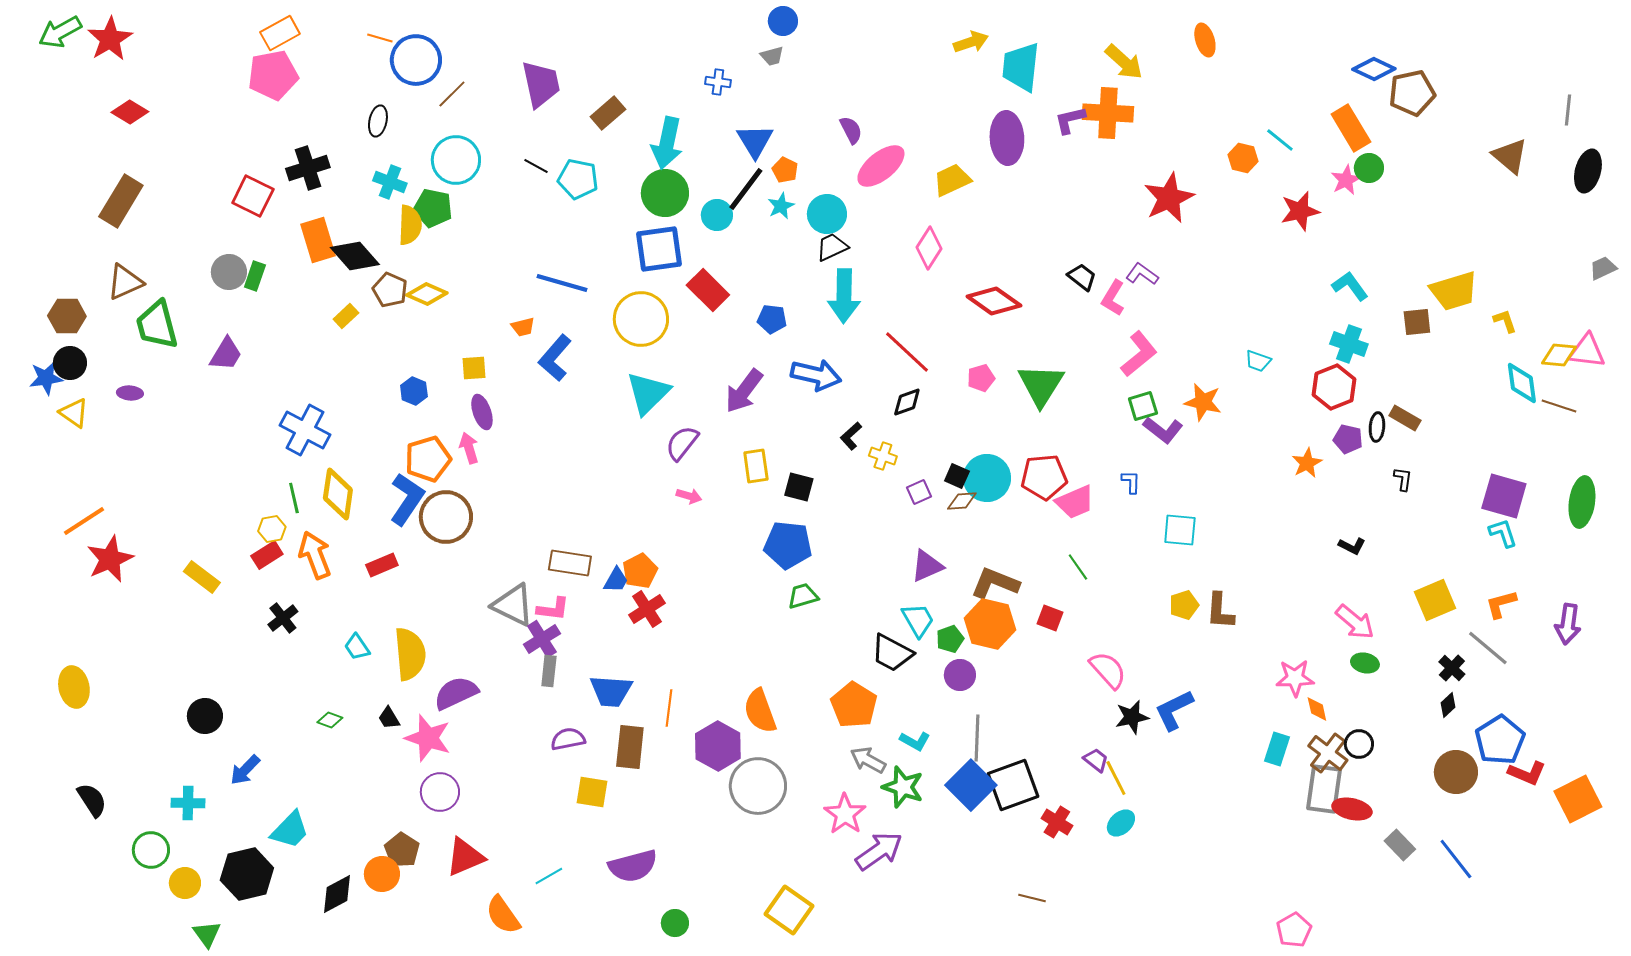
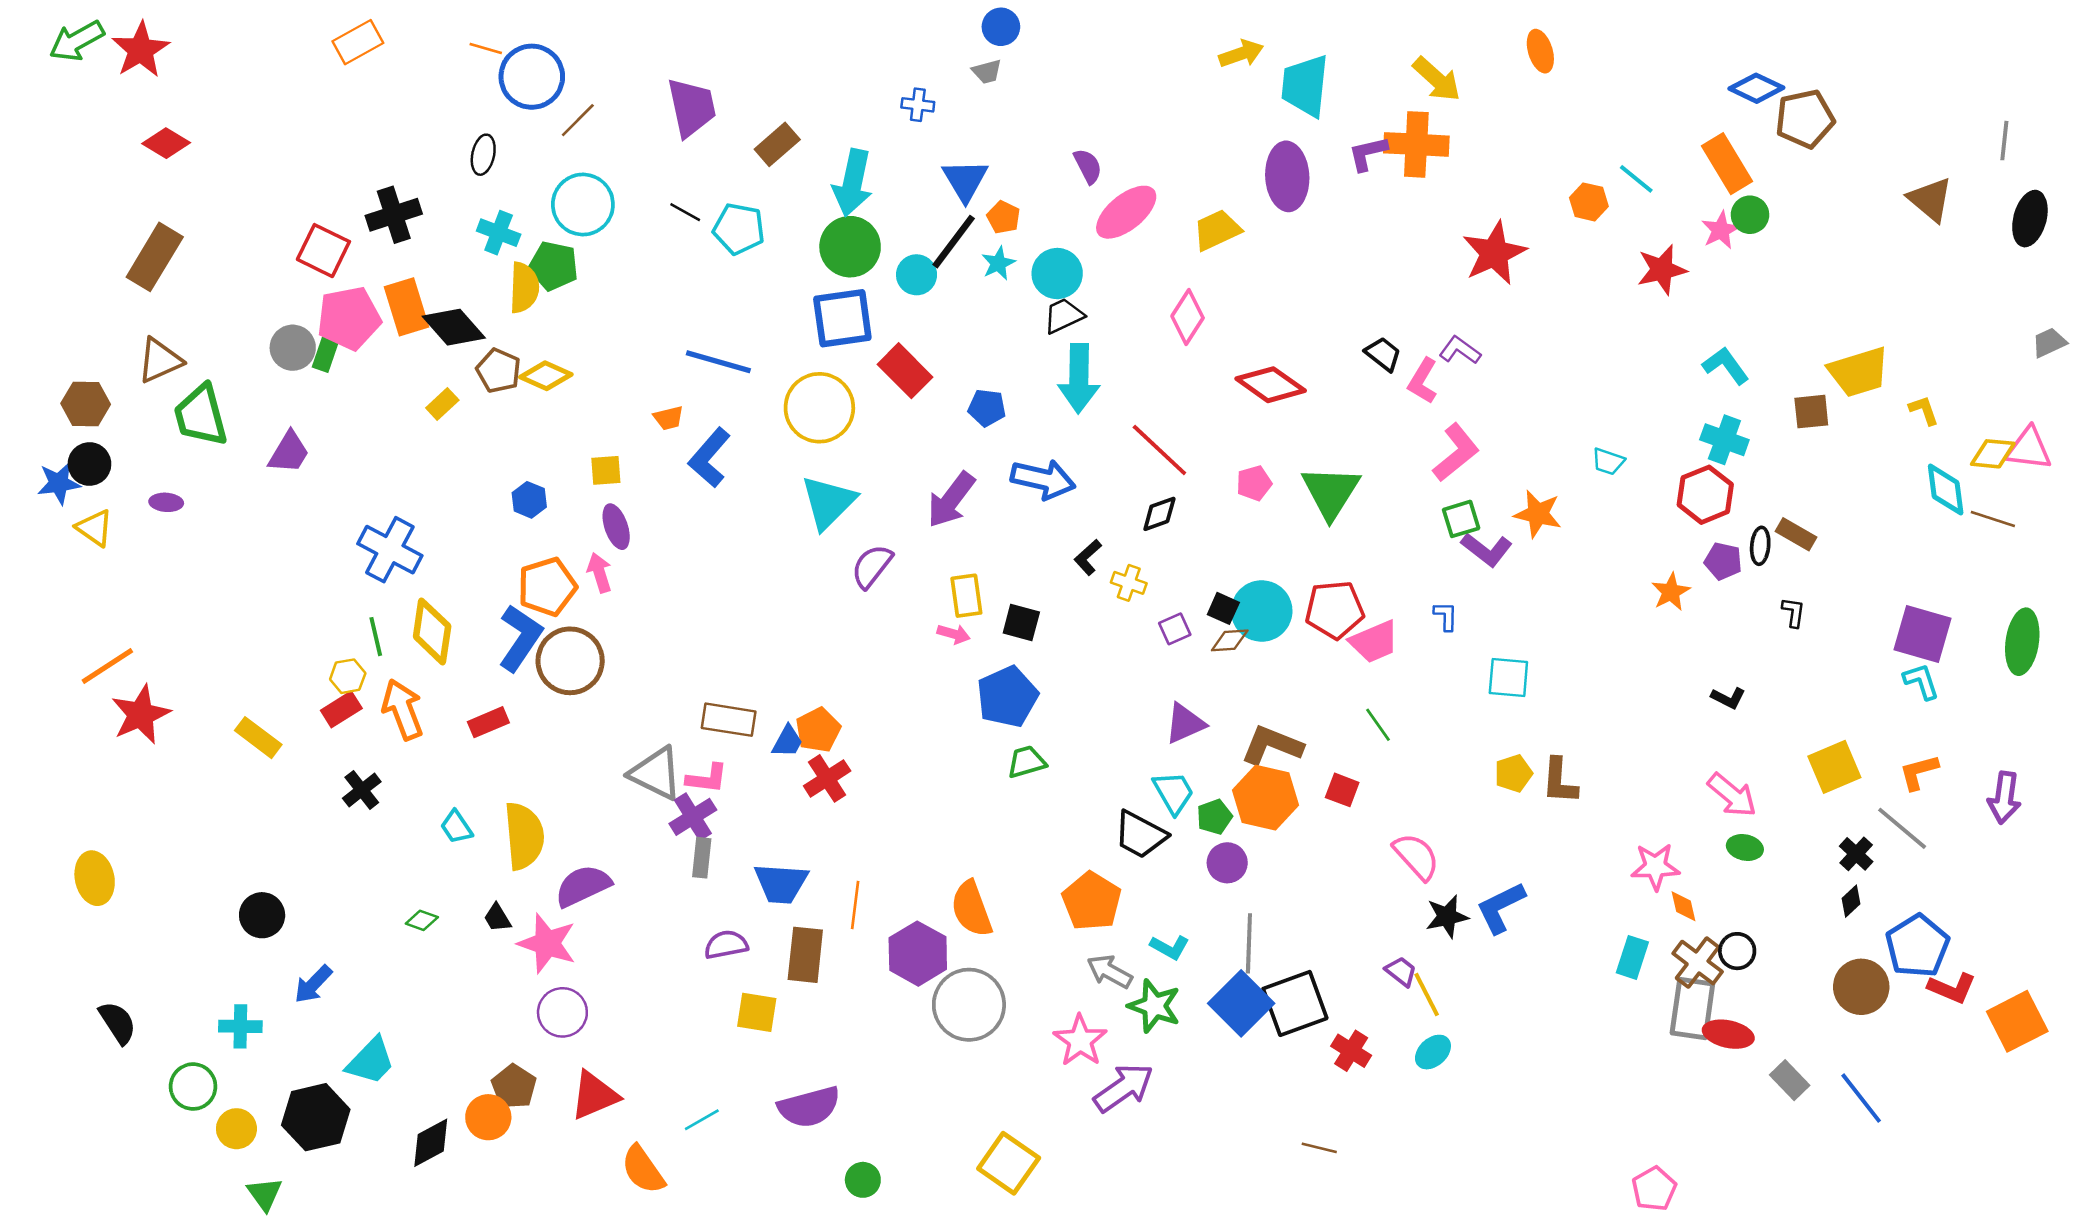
pink pentagon: (273, 75) -> (349, 318), moved
pink arrow: (689, 496) -> (954, 634), moved
blue pentagon: (788, 545) -> (1007, 697), turned -30

